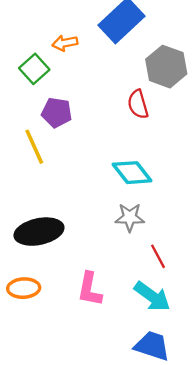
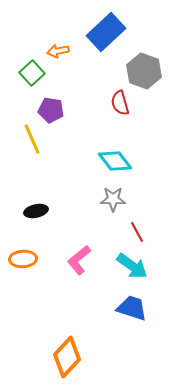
black ellipse: (39, 232) -> (36, 211), size x0.6
pink L-shape: (90, 289) -> (79, 260), turned 40

